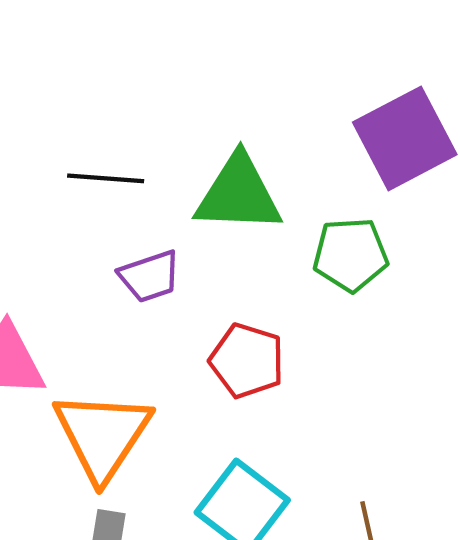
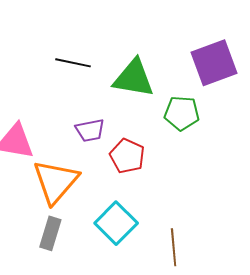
purple trapezoid: (150, 276) -> (90, 130), moved

